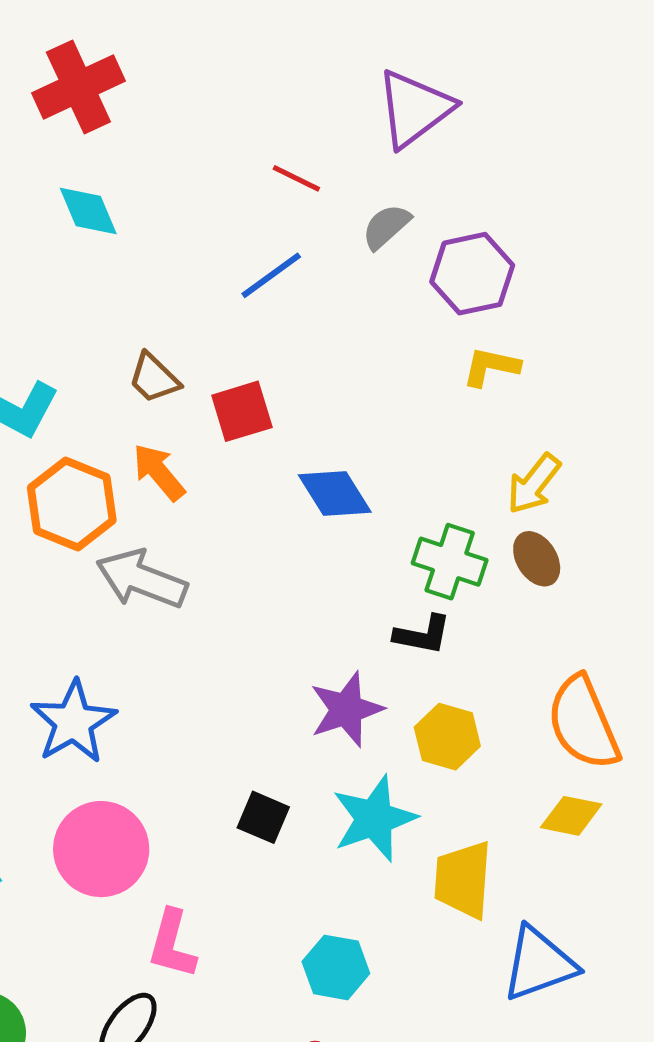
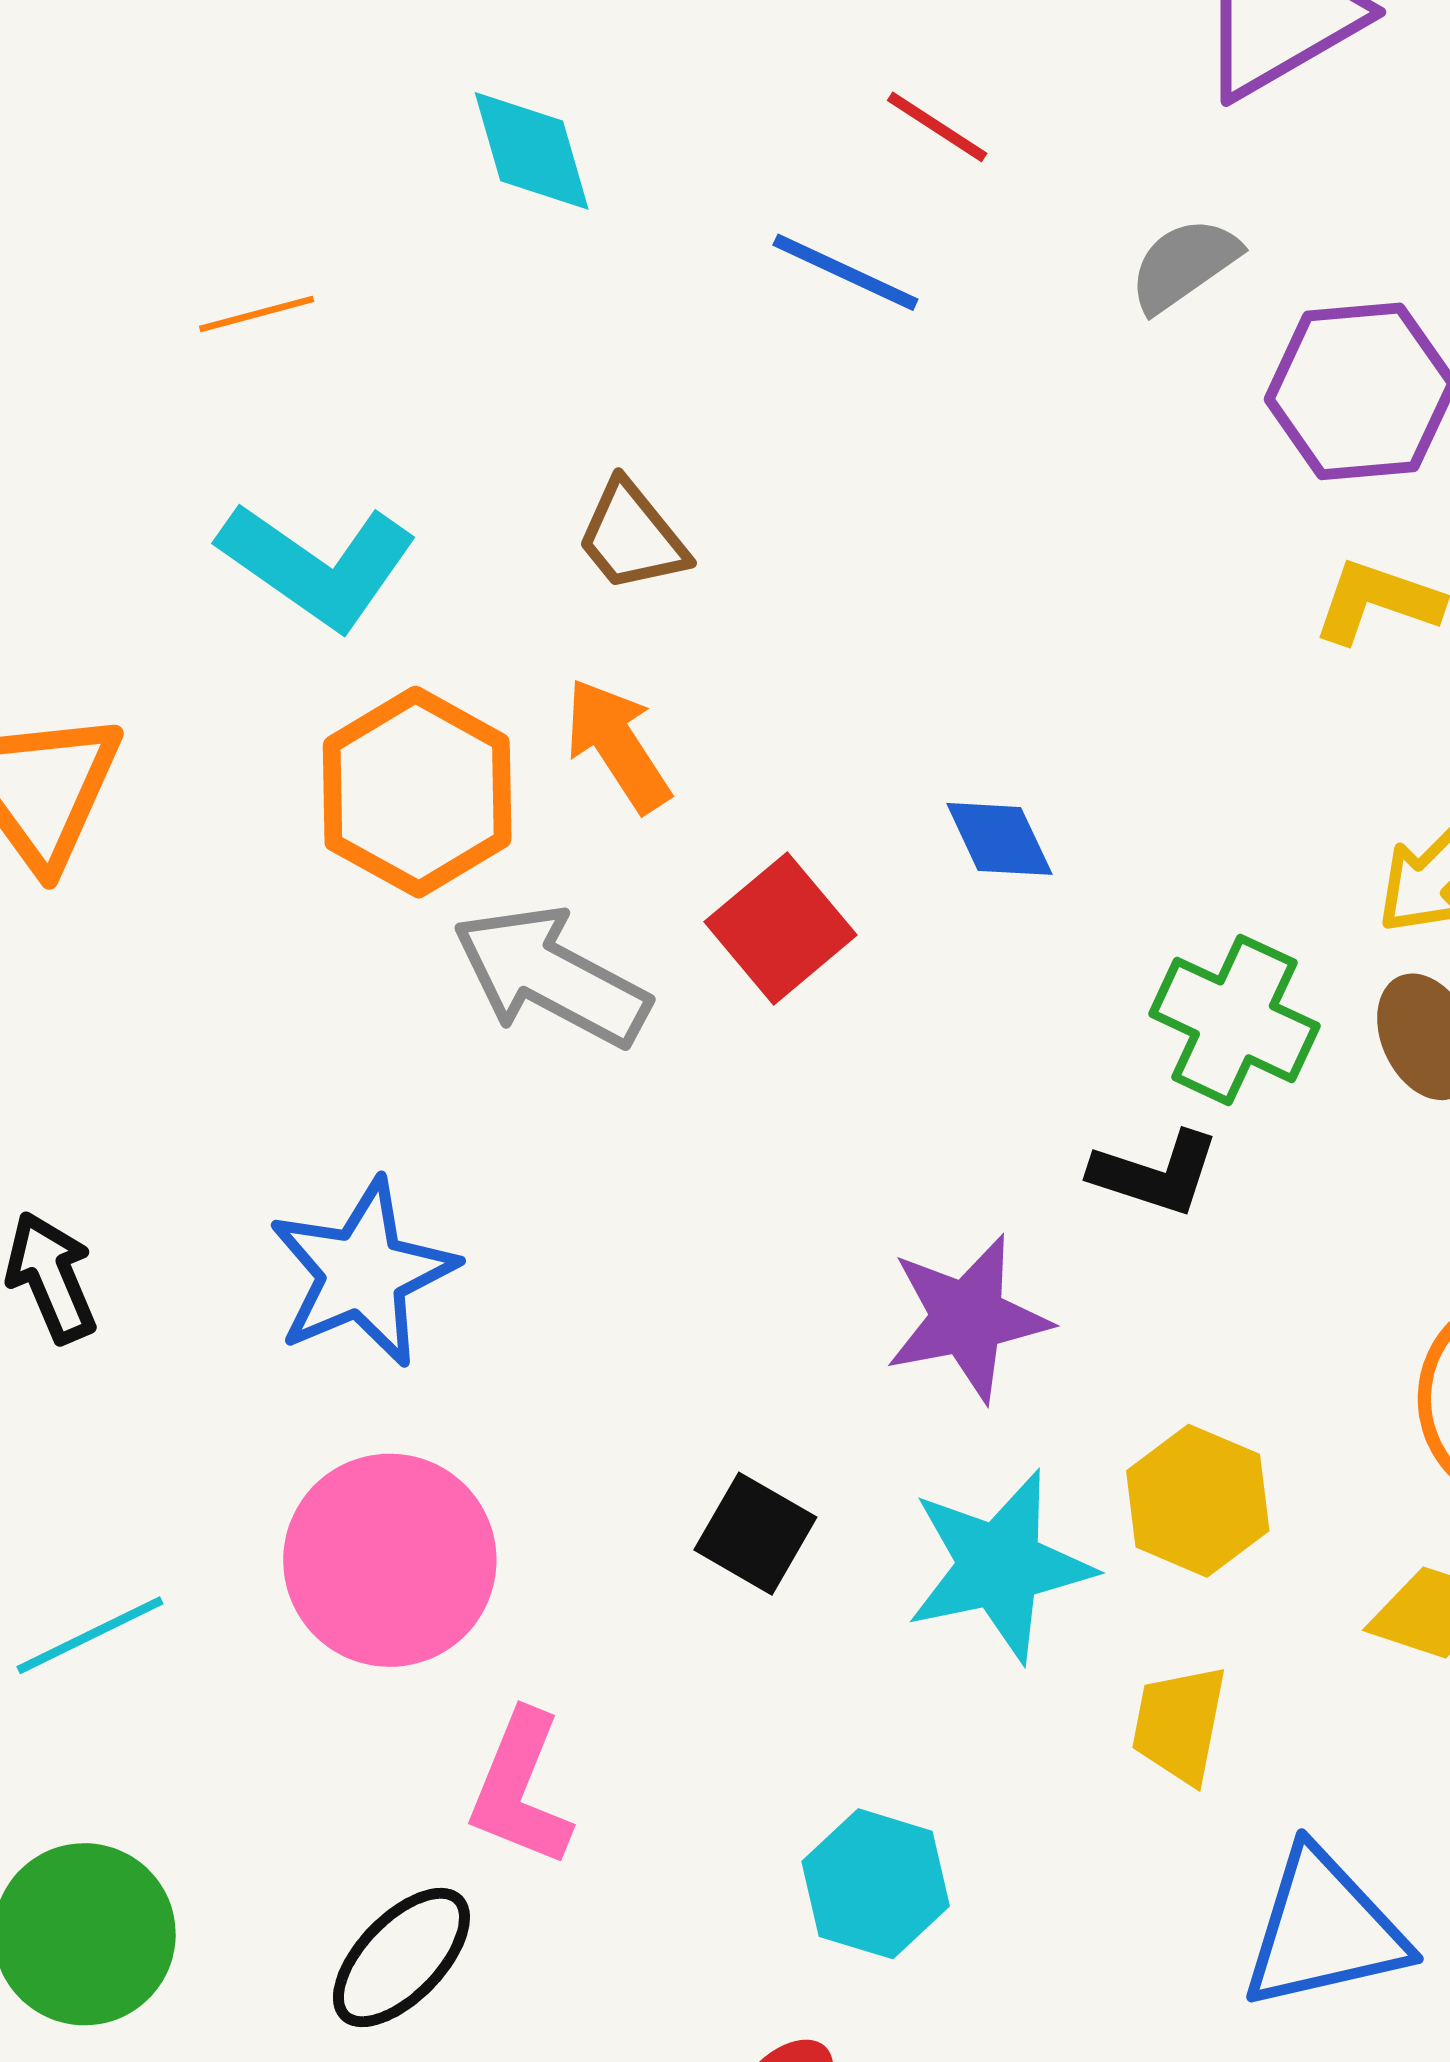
red line: (296, 178) -> (937, 127), moved
blue line: (271, 275) -> (845, 272), moved, turned 54
red square: (242, 411) -> (781, 928), moved, turned -30
blue diamond: (335, 493) -> (999, 839), size x0.7
yellow hexagon: (447, 737) -> (1198, 1501), moved
yellow trapezoid: (463, 880) -> (1179, 1724), size x0.7

